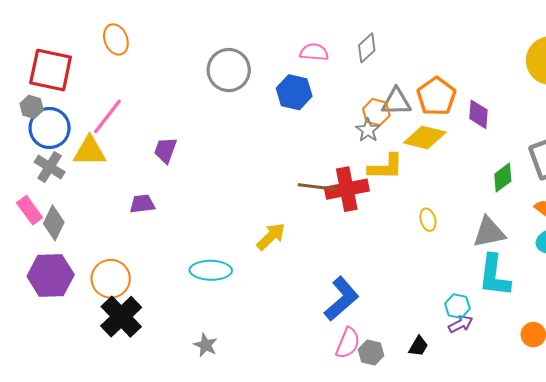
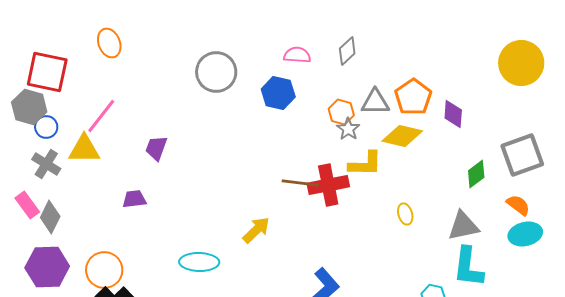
gray hexagon: (32, 107) -> (29, 107), size x1.6
orange hexagon: (376, 112) -> (341, 112), moved
blue circle: (50, 128) -> (46, 127), size x0.6

